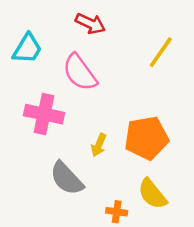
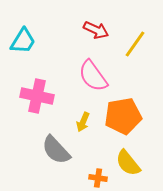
red arrow: (90, 24) -> (96, 30), moved
pink semicircle: (80, 72) -> (93, 76), moved

